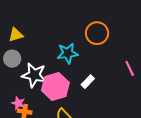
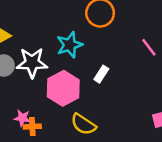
white star: (34, 75) -> (32, 63), moved

